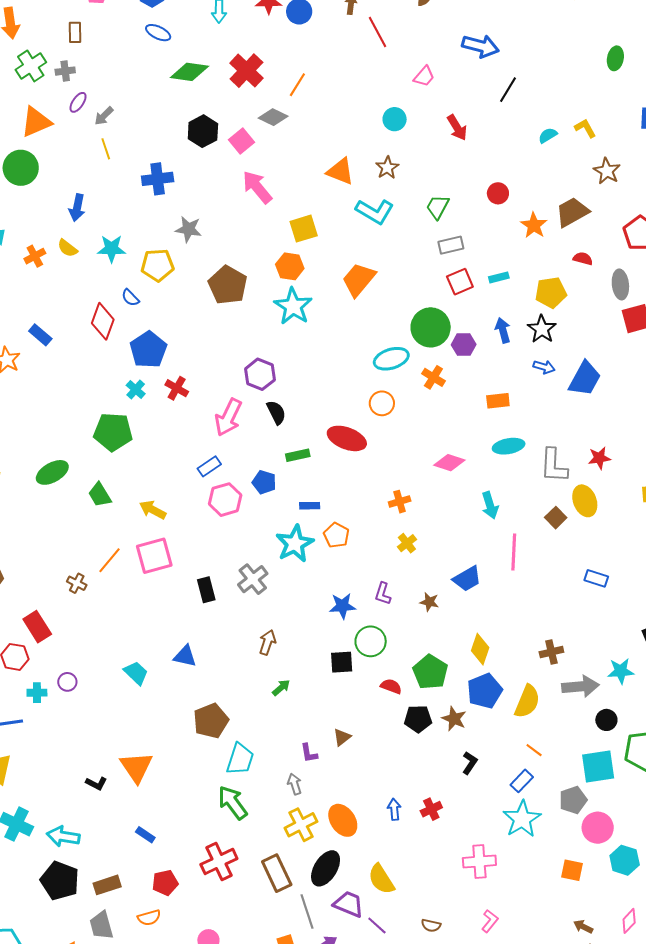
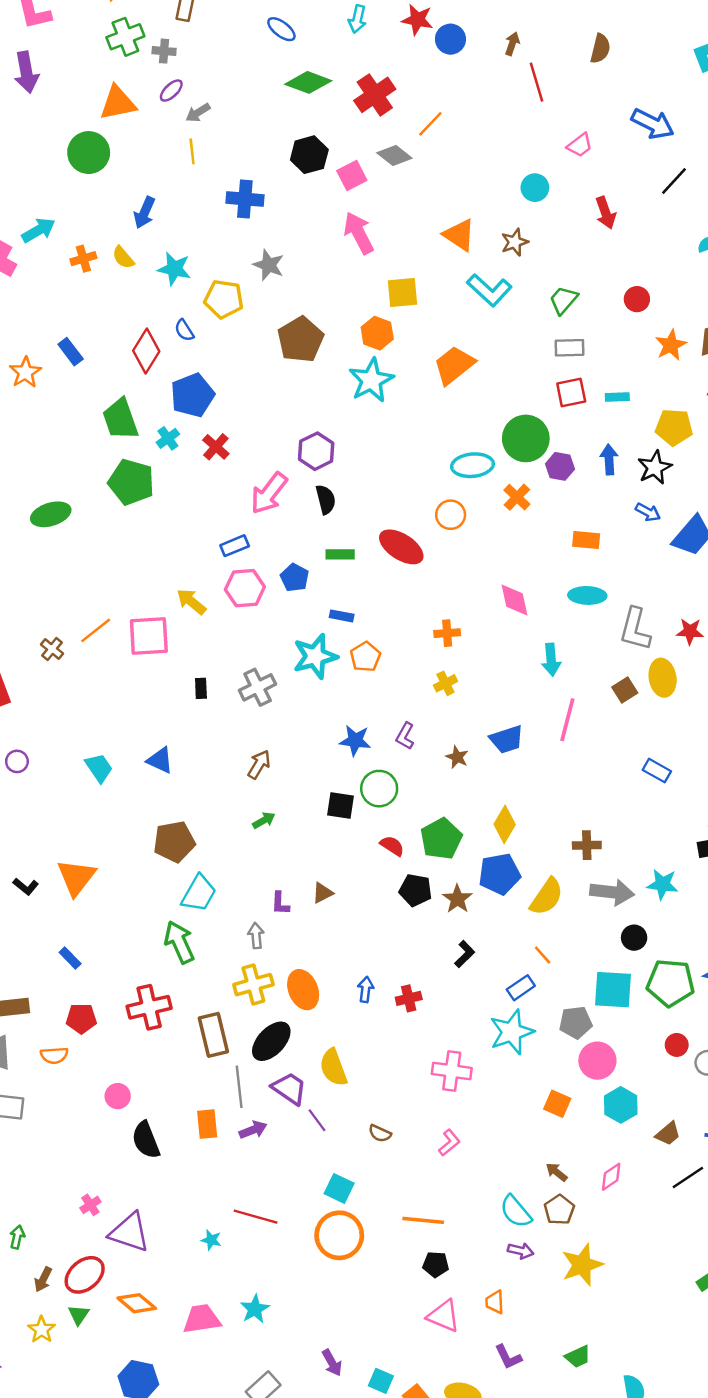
pink diamond: (449, 463) -> (515, 600), turned 48
green trapezoid: (100, 495) -> (120, 419), moved, size x1.4
yellow arrow: (153, 510) -> (191, 602), moved
black rectangle: (206, 590) -> (201, 688), size x0.7

